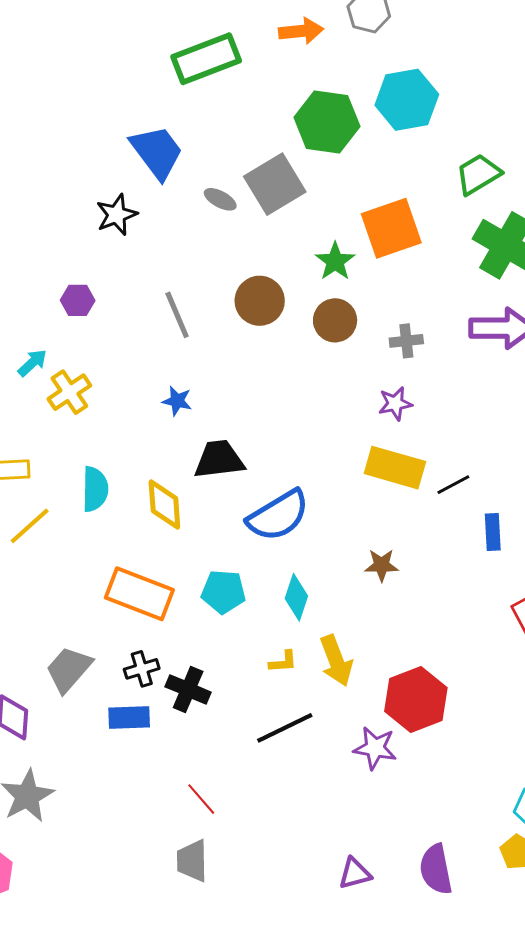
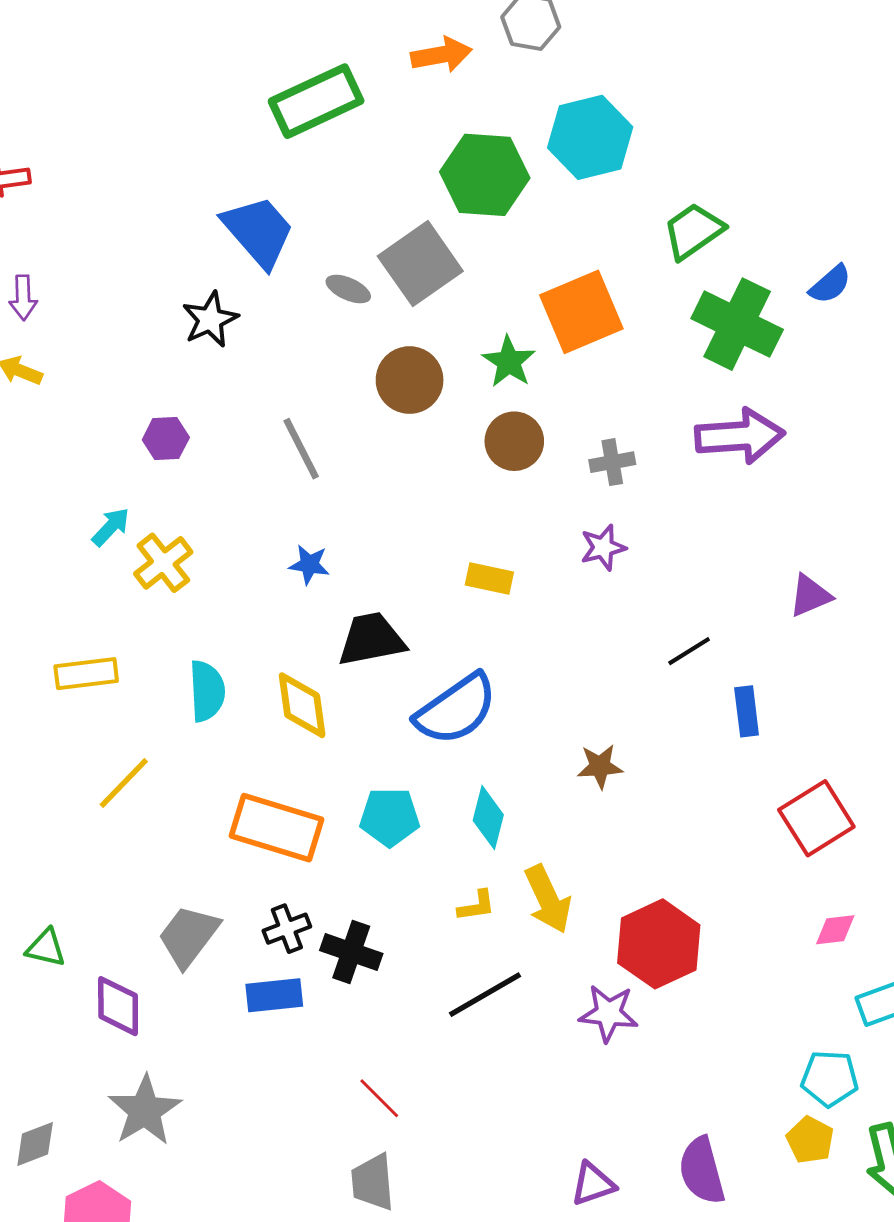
brown circle: (260, 301) -> (410, 380), moved
yellow rectangle: (395, 468) -> (489, 578), moved, size x0.6
yellow line: (30, 526) -> (124, 783), moved

